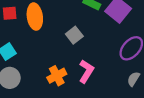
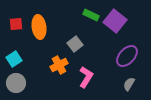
orange cross: (57, 76) -> (59, 65), moved

